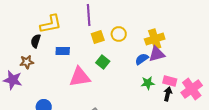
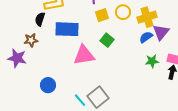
yellow cross: (155, 39) -> (147, 17), moved
blue rectangle: (63, 51) -> (67, 29), size x1.6
purple triangle: (157, 54) -> (161, 32), turned -36

